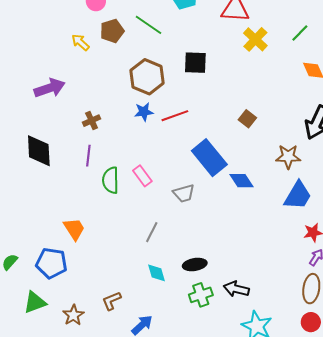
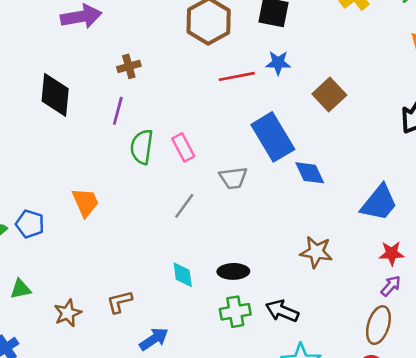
blue star: (144, 112) -> (278, 63), moved
brown square: (247, 119) -> (329, 95), size x1.4
brown star: (288, 157) -> (316, 252), moved
gray line: (152, 232) -> (184, 206), moved
blue pentagon: (52, 263) -> (30, 224), moved, size x0.7
green triangle: (35, 302) -> (21, 289), size x0.7

